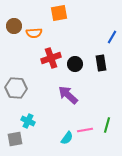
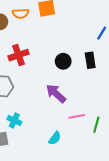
orange semicircle: (34, 33) -> (21, 13), moved
red cross: (51, 58) -> (18, 55), moved
pink line: (85, 130) -> (77, 116), moved

